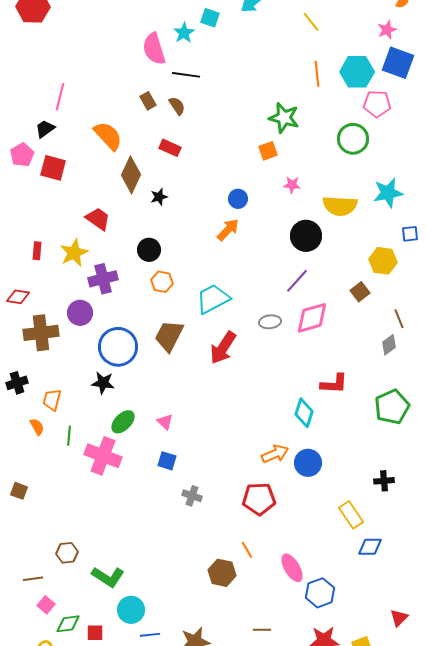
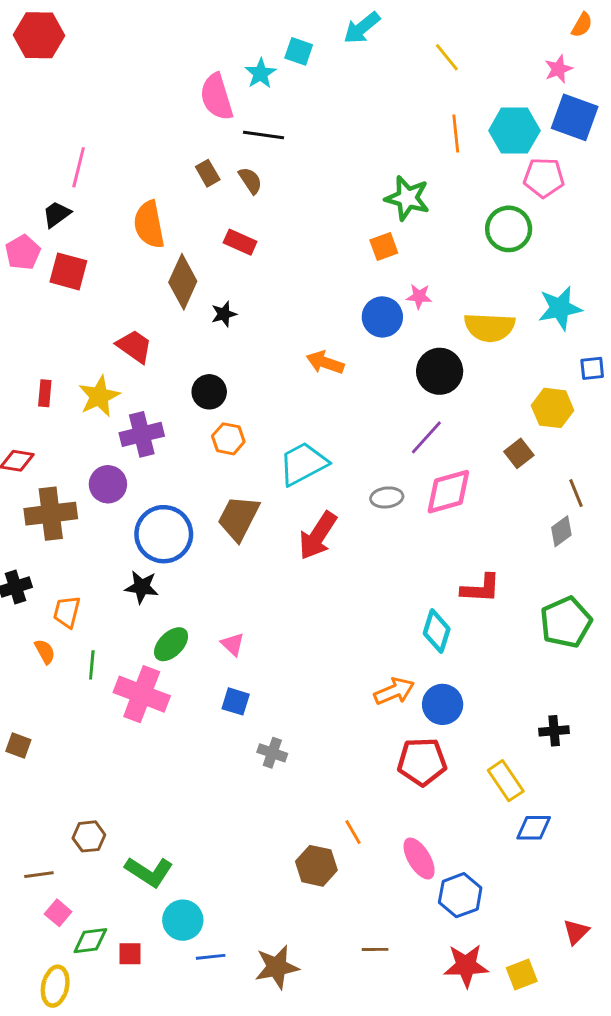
orange semicircle: (108, 136) -> (149, 225), turned -148
blue circle: (238, 199) -> (382, 317), moved, size x1.4
orange arrow: (228, 230) -> (325, 362), turned -115
red pentagon: (259, 499) -> (422, 762), moved

